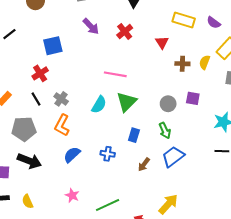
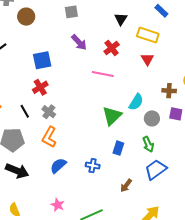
yellow rectangle: (184, 20) -> (148, 35), moved
brown cross: (182, 64) -> (169, 91), moved
red cross: (40, 73) -> (40, 87), moved
pink line: (115, 74) -> (103, 74), moved
cyan semicircle: (99, 105) -> (136, 102), moved
brown arrow: (144, 165) -> (126, 185), moved

